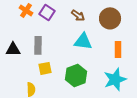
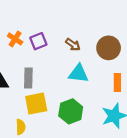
purple square: (47, 12) -> (38, 41), turned 35
yellow square: (45, 68) -> (36, 104), size x1.5

